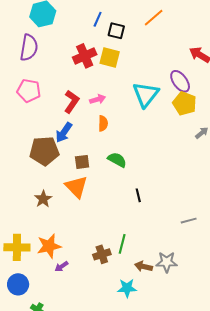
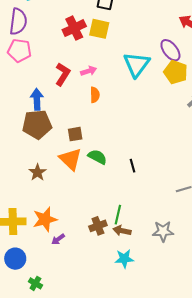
pink pentagon: (29, 91) -> (19, 51), moved
blue arrow: (64, 132) -> (37, 99), moved, turned 145
green semicircle: (117, 160) -> (97, 157), moved
brown arrow: (144, 266) -> (122, 231), moved

